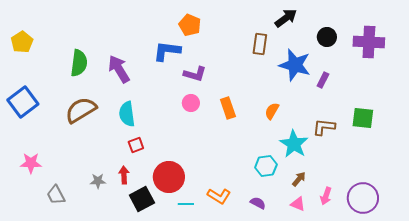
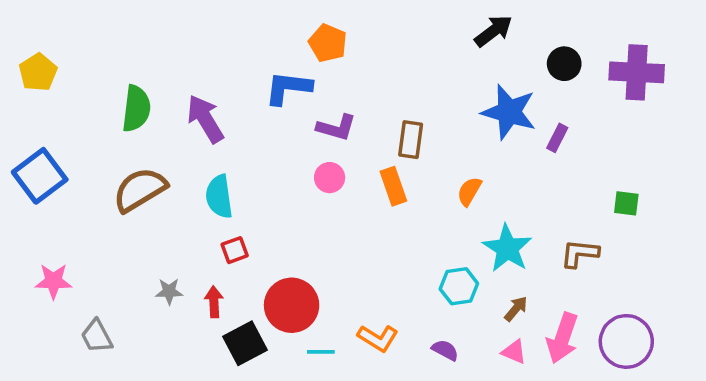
brown rectangle: (260, 44) -> (411, 140), moved
green square: (363, 118) -> (626, 203), size x0.7
brown L-shape: (324, 127) -> (580, 253), moved
gray star: (98, 181) -> (169, 291), moved
pink arrow: (326, 196) -> (562, 338), size x1.6

